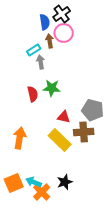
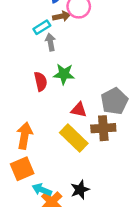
brown arrow: (50, 41) -> (61, 16), turned 88
gray pentagon: (93, 110) -> (114, 101), turned 30
orange square: (14, 183) -> (22, 169), moved

